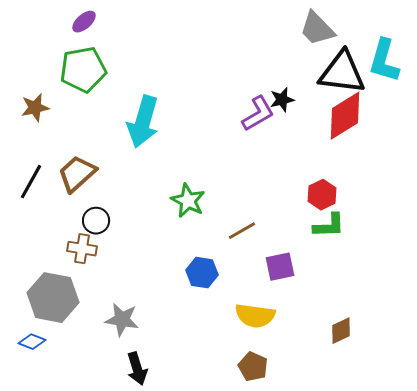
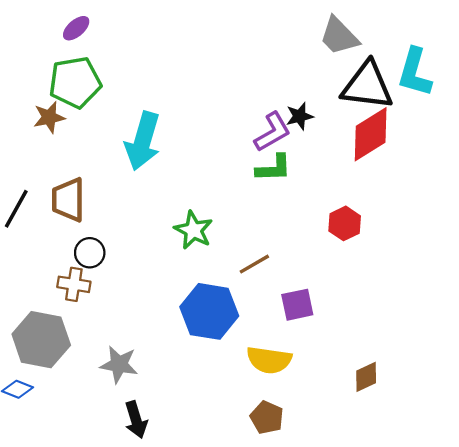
brown star: (35, 108) -> (49, 117), moved
brown trapezoid: (77, 174) -> (68, 200), turned -48
green L-shape: (329, 226) -> (274, 168), moved
blue hexagon: (202, 273) -> (209, 311), size x1.6

